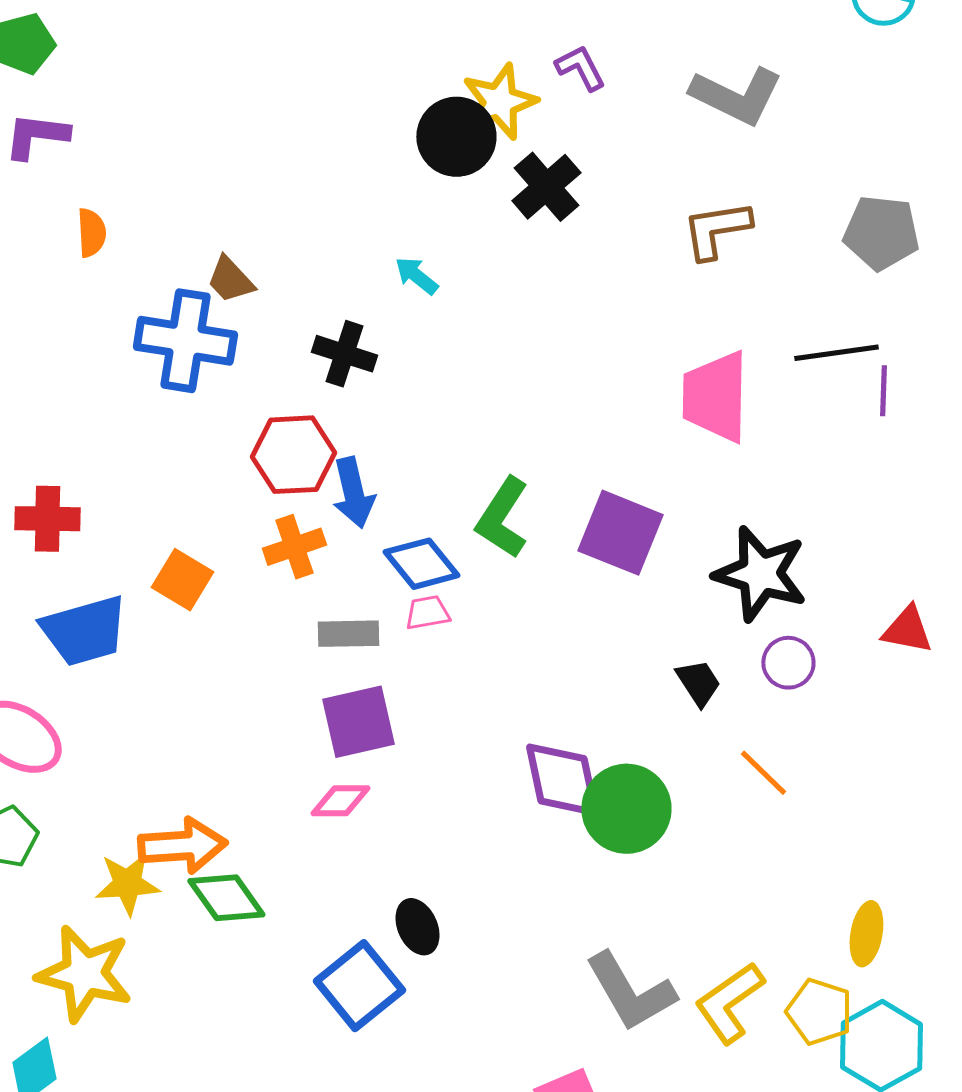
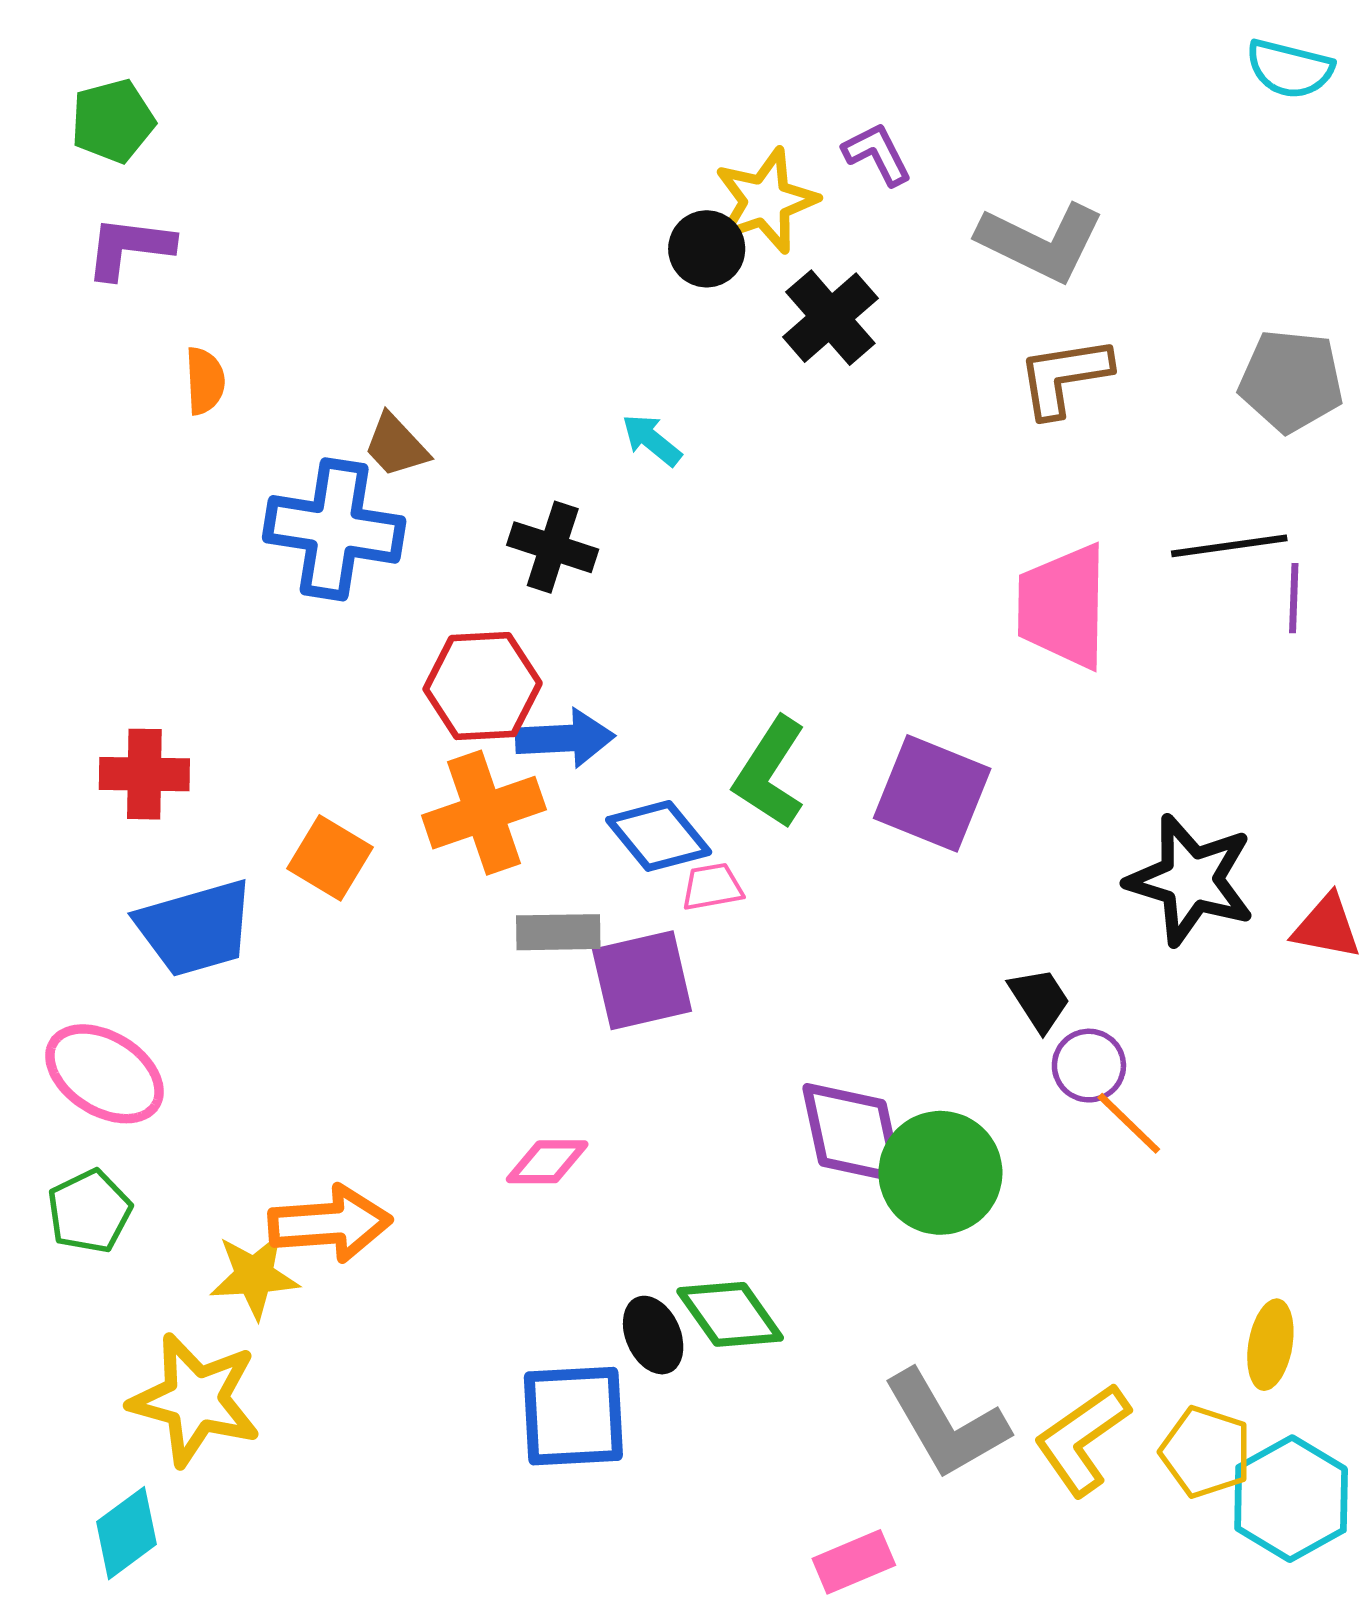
gray L-shape: (736, 96) -> (1041, 242), moved
black circle: (456, 137) -> (707, 249), size x0.7
blue arrow: (353, 493) -> (565, 738), turned -80
orange cross: (294, 547) -> (484, 813), size x1.4
black star: (760, 574) -> (1191, 880), moved
pink trapezoid: (427, 613) -> (712, 887), moved
purple circle: (788, 663) -> (1089, 1066), moved
purple square: (358, 722) -> (642, 980), moved
green diamond: (226, 898) -> (730, 1314), moved
blue square: (359, 986) -> (573, 1416), turned 36

